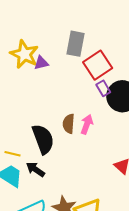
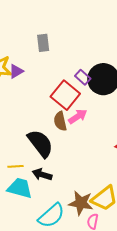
gray rectangle: (76, 44) -> (43, 43), size x0.7
red square: (98, 65) -> (65, 95), moved
pink arrow: (87, 124) -> (78, 116), turned 54

